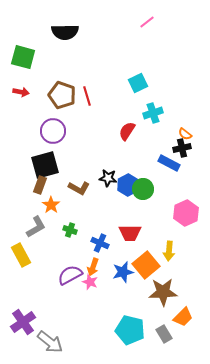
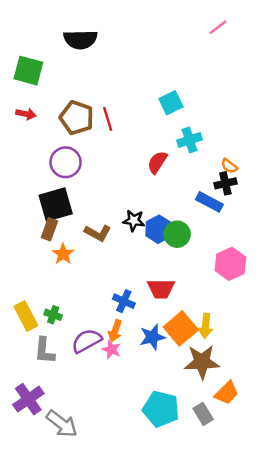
pink line: (147, 22) -> (218, 27), moved
gray L-shape: (36, 227) -> (44, 351), moved, turned 125
green cross: (70, 230) -> (53, 315), moved
yellow arrow: (169, 251) -> (206, 326), moved

